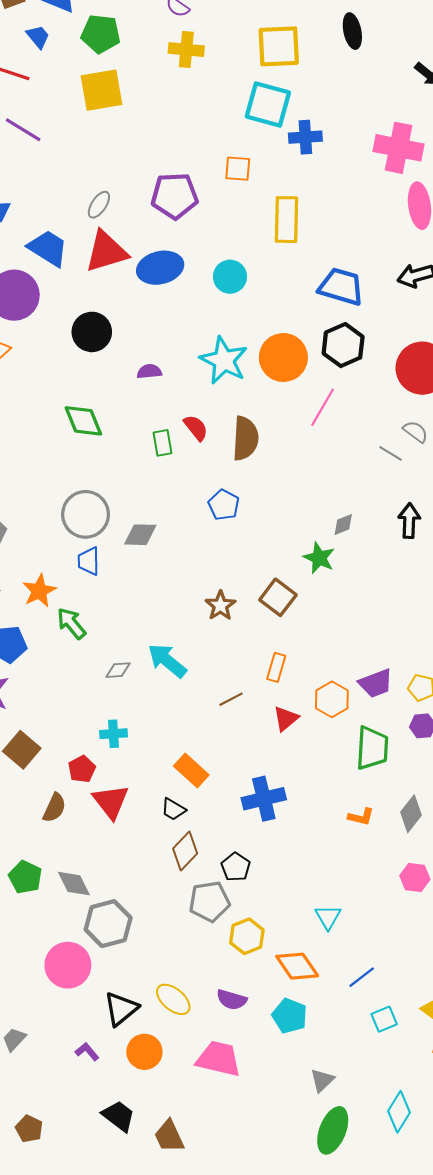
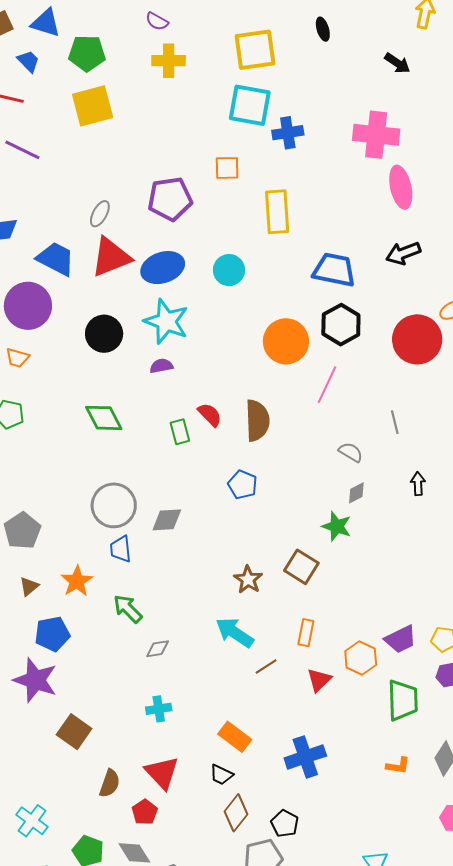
black ellipse: (352, 31) -> (323, 29), size x0.7
cyan star: (224, 360) -> (166, 321), moved
gray semicircle: (415, 432) -> (351, 452), moved
gray line: (391, 453) -> (395, 422), turned 50
black arrow: (409, 521) -> (418, 484), size x0.7
green arrow: (71, 623) -> (128, 609), moved
cyan arrow: (167, 661) -> (235, 633), moved
red pentagon: (82, 769) -> (145, 812), moved

